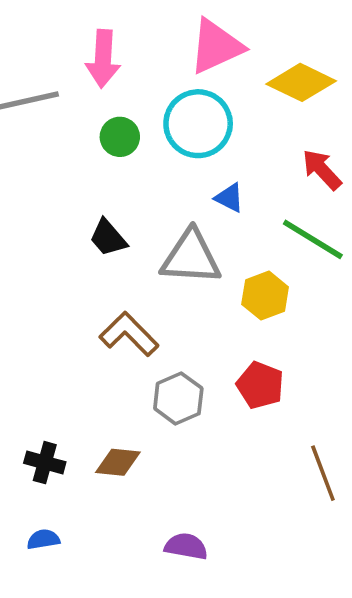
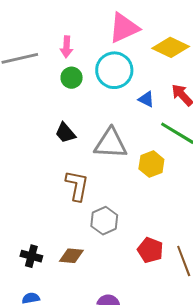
pink arrow: (103, 59) -> (66, 47), moved, size x0.7
blue triangle: (229, 198) -> (146, 99), moved
brown L-shape: (129, 334) -> (77, 186), turned 56
red pentagon: (260, 385) -> (150, 250), moved

